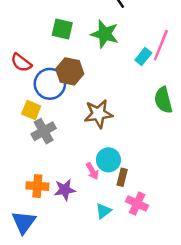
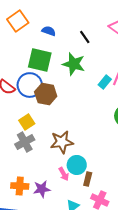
green square: (62, 29) -> (40, 60), size x1.4
blue circle: (50, 84) -> (30, 85), moved
yellow square: (31, 110) -> (27, 122), moved, turned 35
brown star: (98, 114) -> (62, 142), moved

